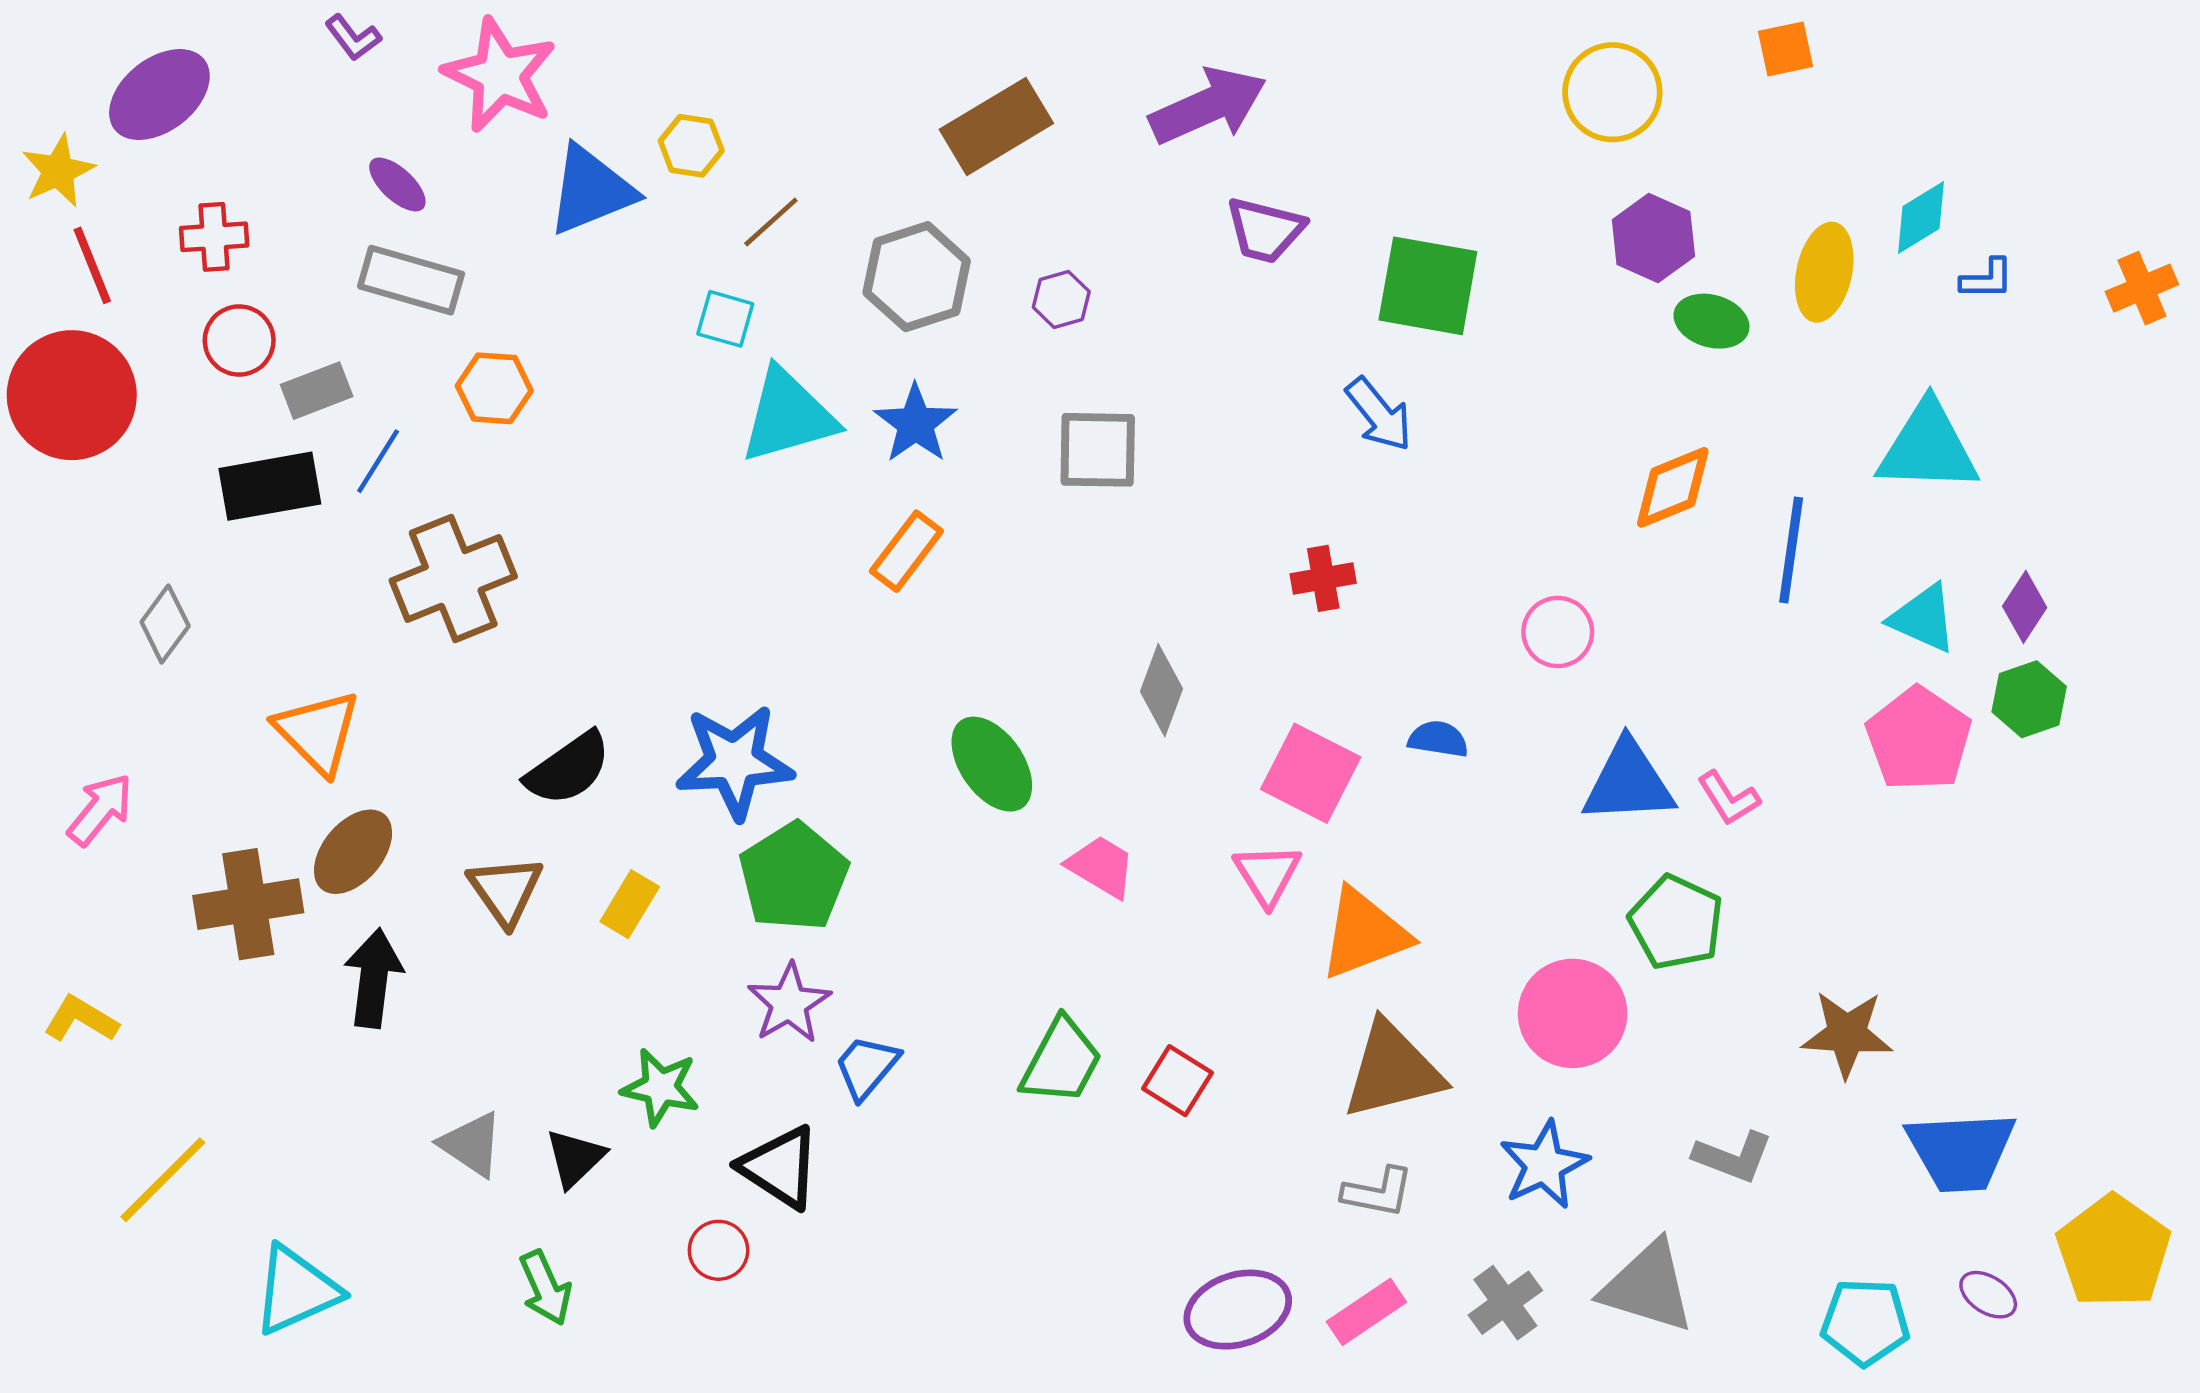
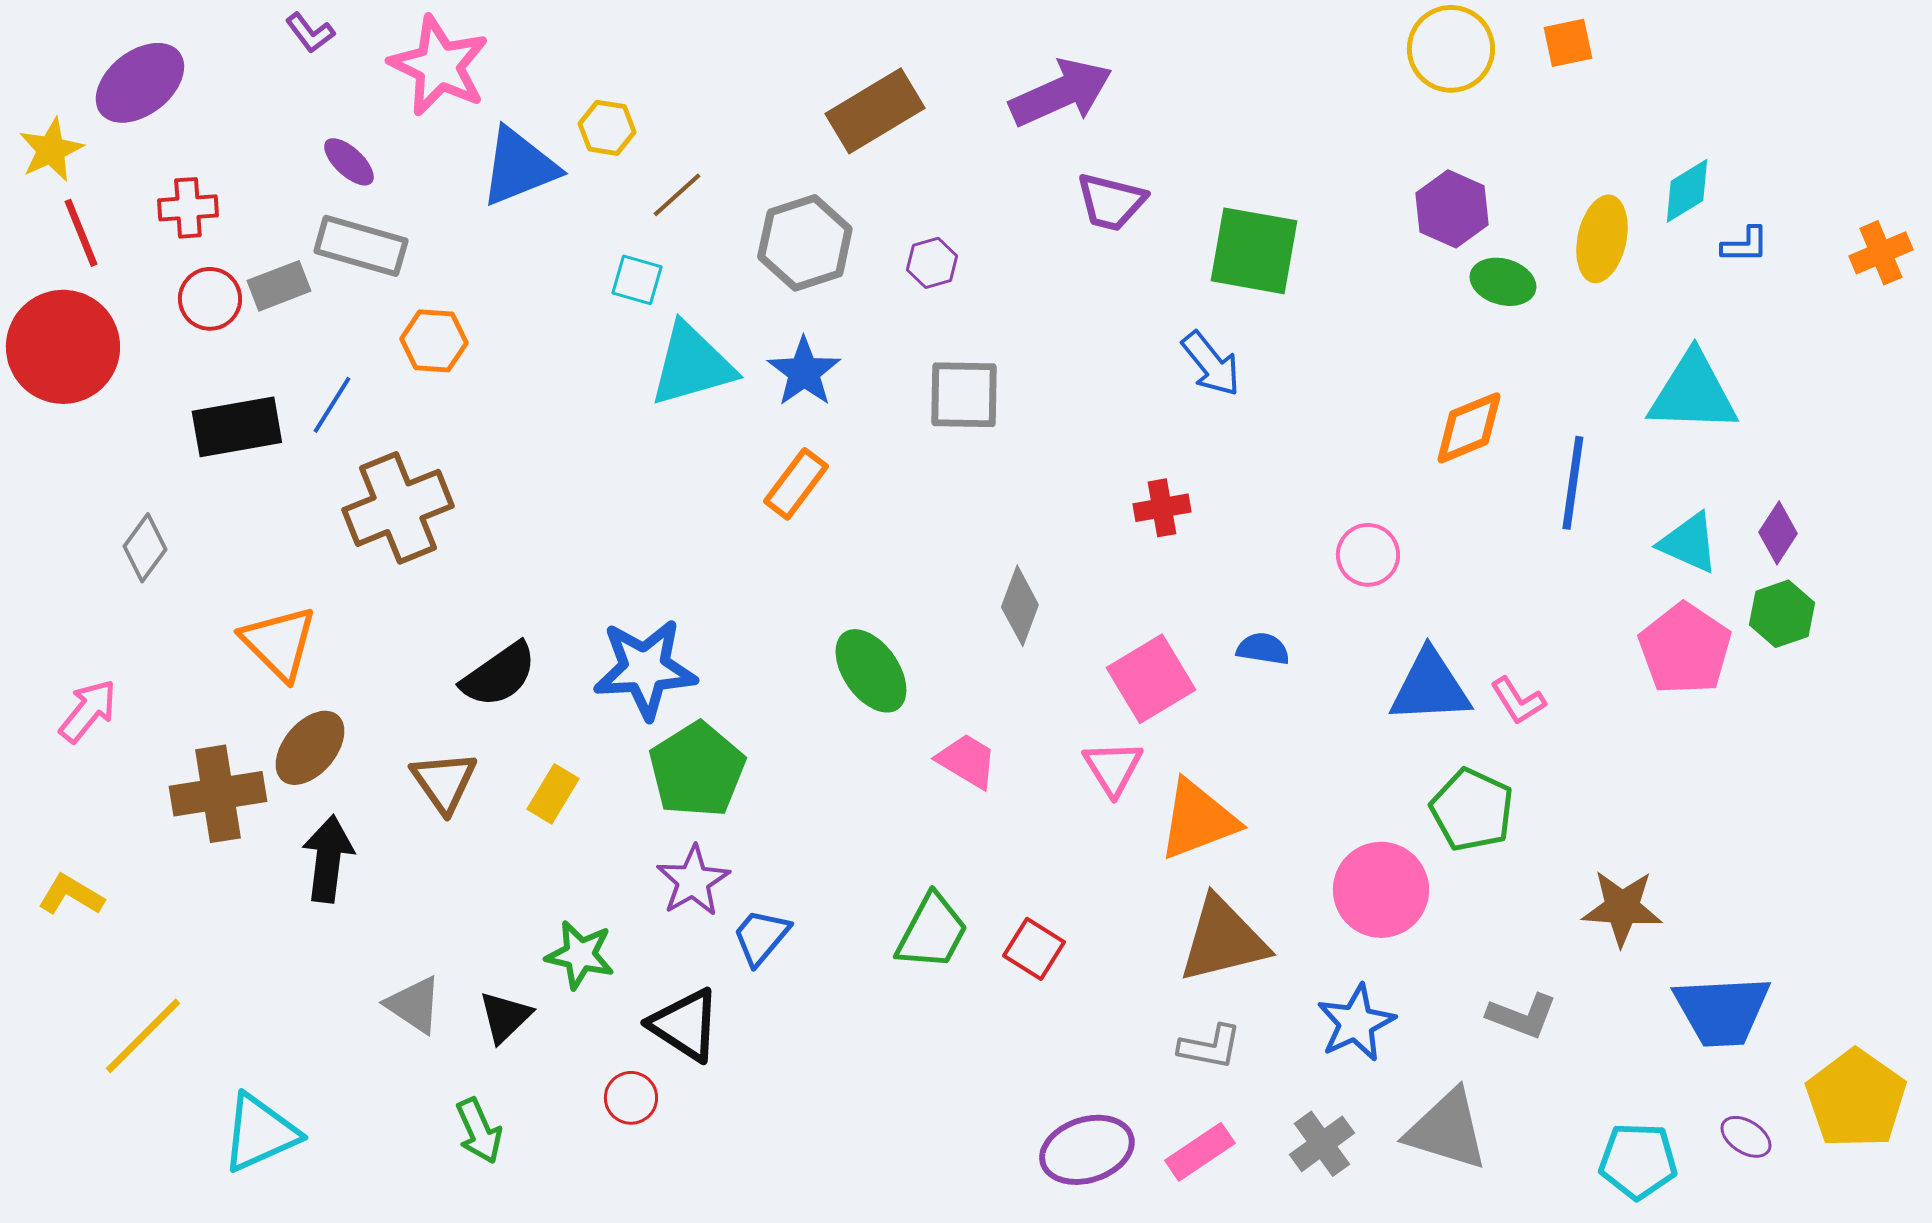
yellow circle: (1612, 92) -> (1451, 49), moved
gray rectangle: (317, 391) -> (279, 286), moved
pink square: (1311, 773) -> (1151, 679), turned 32

